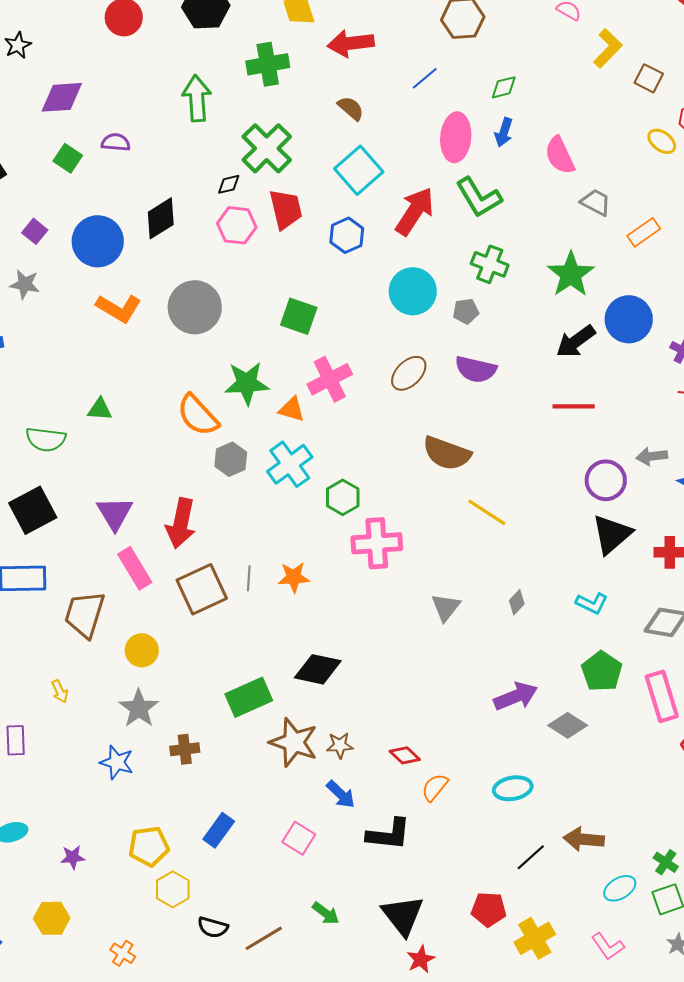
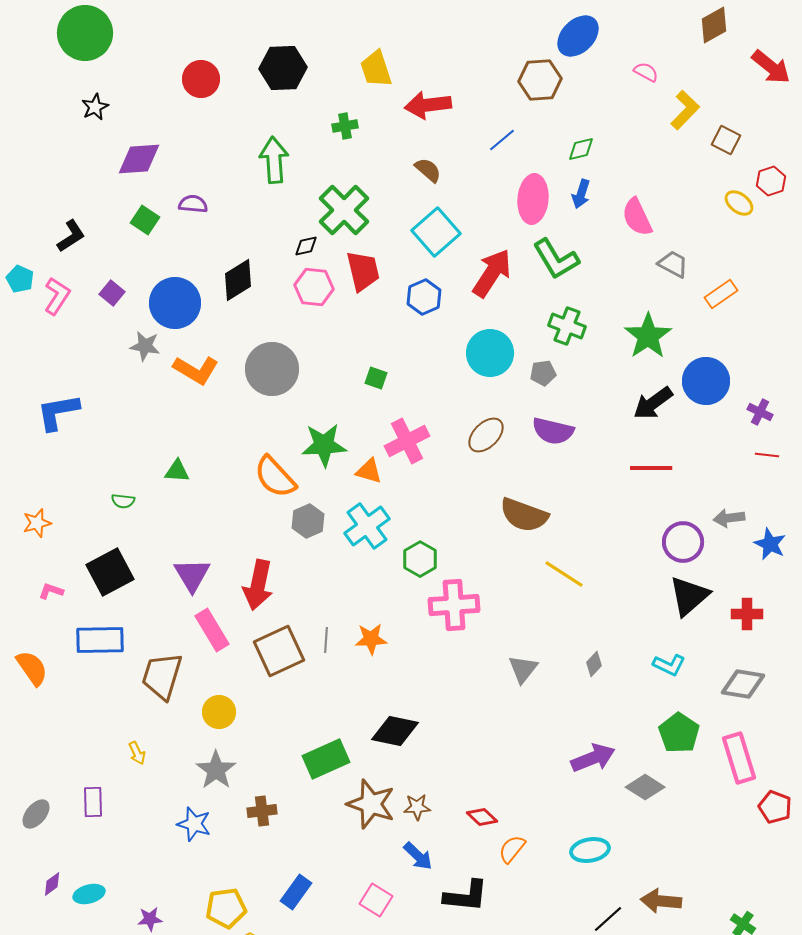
green cross: (268, 64) -> (345, 126), size x0.6
gray star: (25, 284) -> (145, 346), moved
green square: (299, 316) -> (376, 378), size x0.6
green semicircle: (46, 439) -> (123, 501), size x0.6

